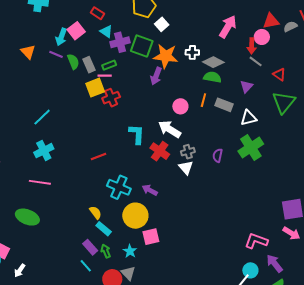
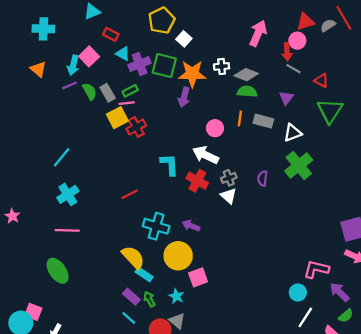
orange triangle: (28, 52) -> (38, 69), moved
purple line: (56, 54) -> (69, 85), turned -40
yellow semicircle: (95, 213) -> (133, 257), size x1.6
green ellipse: (27, 217) -> (58, 271), turned 40
cyan circle: (250, 270) -> (298, 292), moved

